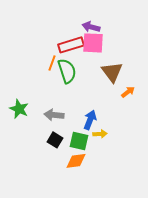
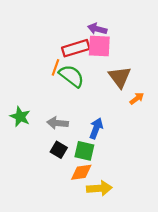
green semicircle: (67, 71) -> (72, 76), turned -35
yellow arrow: (100, 134) -> (99, 188), moved, size x1.6

